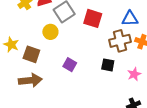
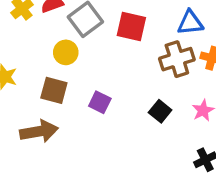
brown square: (31, 54) -> (54, 90), moved
black square: (108, 65) -> (160, 111), moved, turned 32

